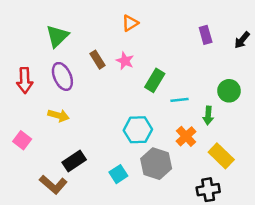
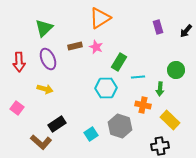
orange triangle: (130, 23) -> (100, 18), size x1.6
brown rectangle: (98, 60) -> (75, 46), turned -72
cyan hexagon: (138, 130) -> (106, 88), moved
orange cross: (186, 136) -> (143, 105), turned -35

